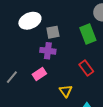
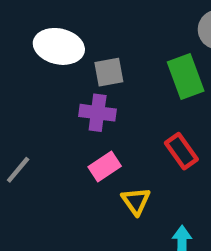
white ellipse: (30, 21) -> (59, 46), turned 35
pink rectangle: (39, 74) -> (105, 167), moved

